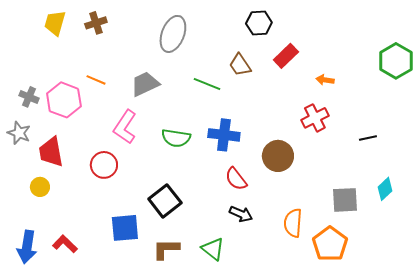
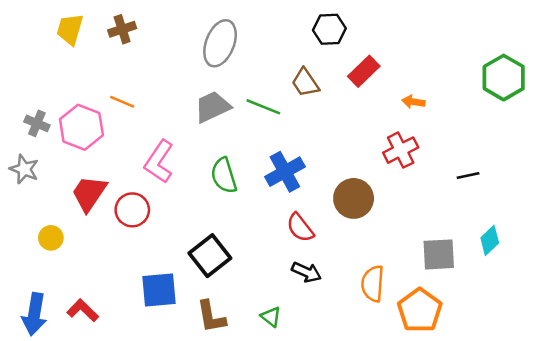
gray trapezoid: (145, 84) -> (212, 107), moved
blue cross: (224, 135) -> (285, 172), turned -36
green semicircle: (176, 138) -> (224, 176), turned 64
red trapezoid: (51, 152) -> (89, 193), moved, turned 44
brown L-shape: (166, 249) -> (211, 317), turned -100
green triangle: (213, 249) -> (271, 317), size x0.7

